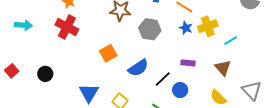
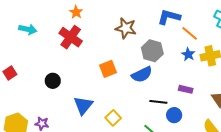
blue semicircle: (138, 68) -> (142, 74), moved
black circle: (45, 74) -> (53, 81), moved
black line: (163, 79) -> (158, 102), turned 42

